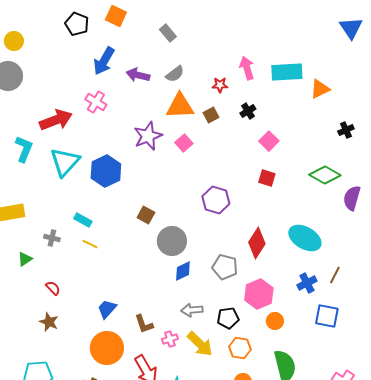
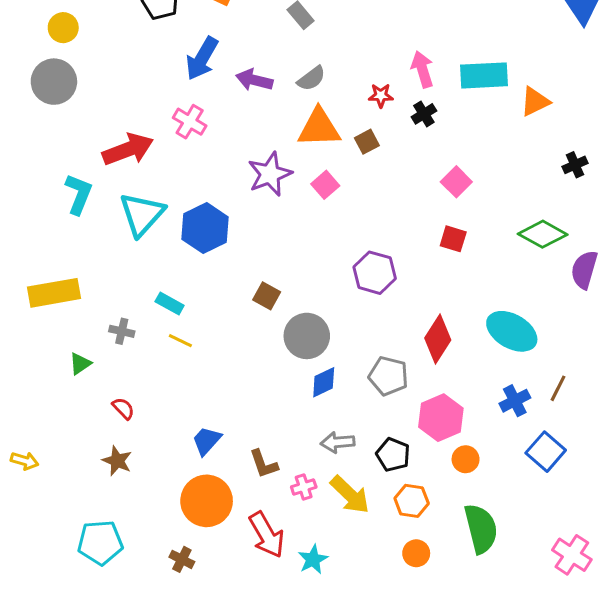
black cross: (248, 111) -> (424, 114), moved
blue square: (327, 316) -> (546, 452), turned 30
black pentagon: (228, 318) -> (393, 455), turned 30

